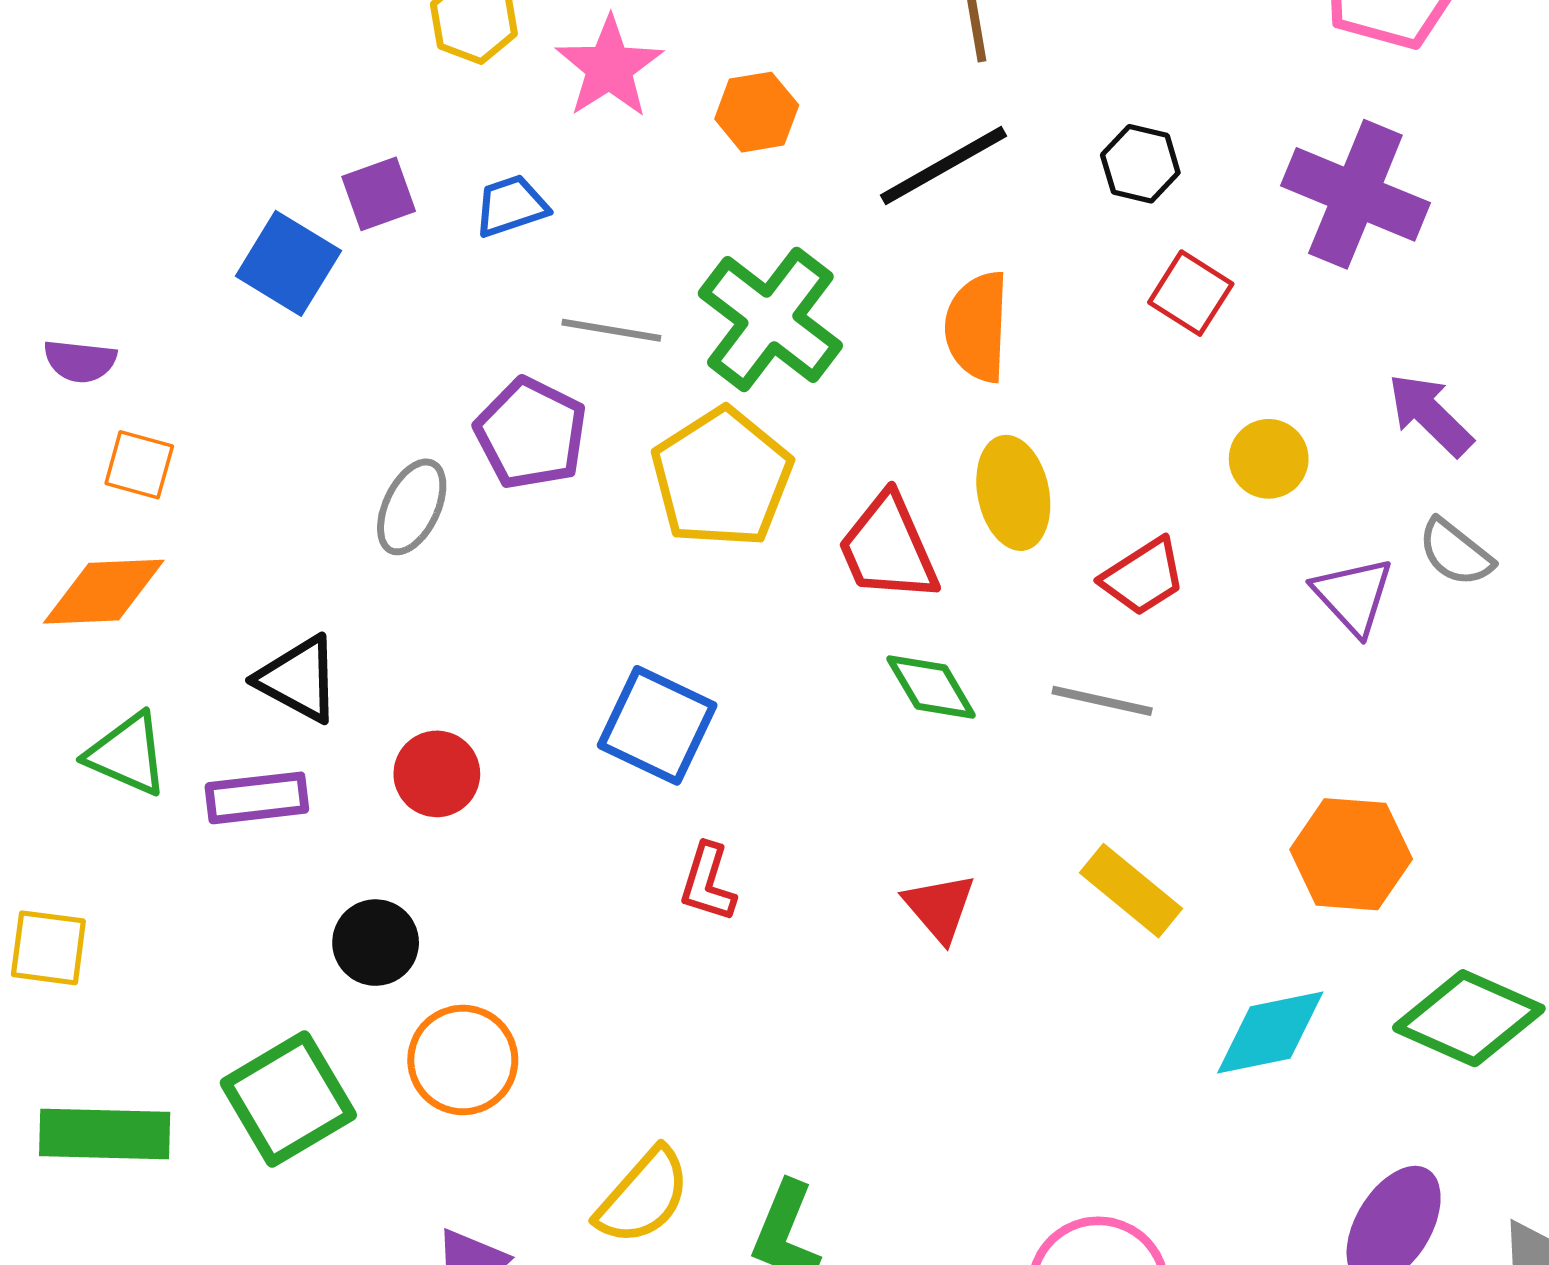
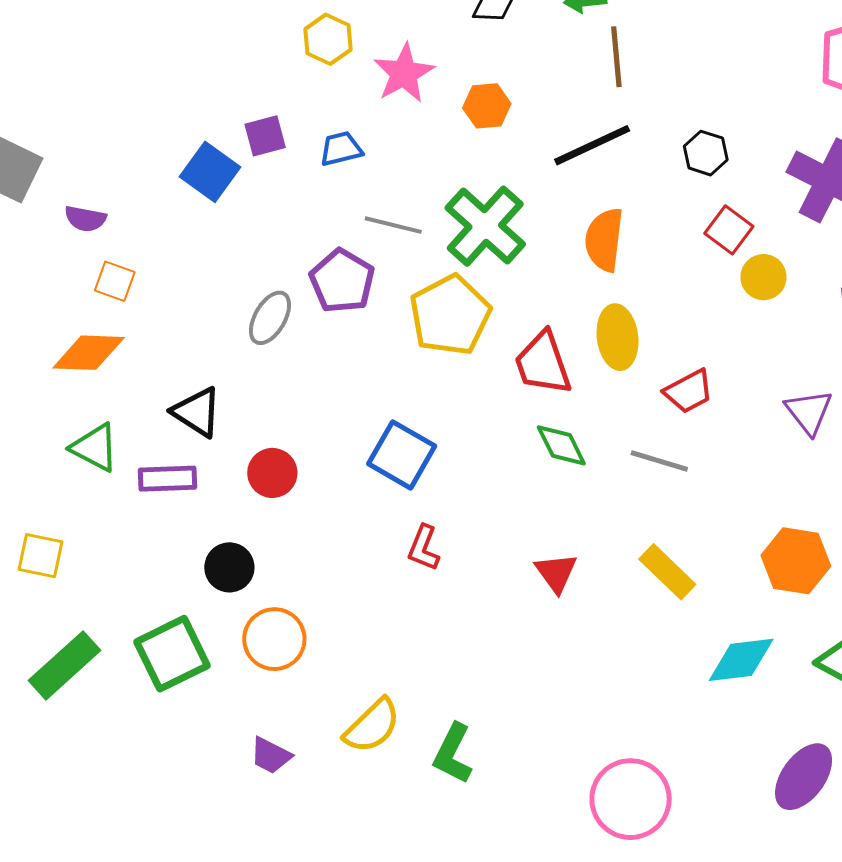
yellow circle: (1269, 459) -> (763, 277), moved
green rectangle: (105, 1134) -> (64, 665), turned -48

